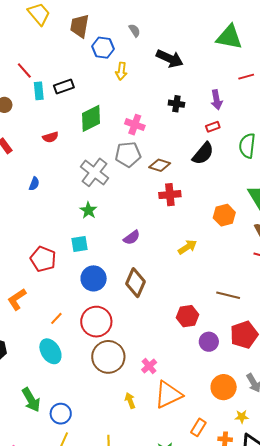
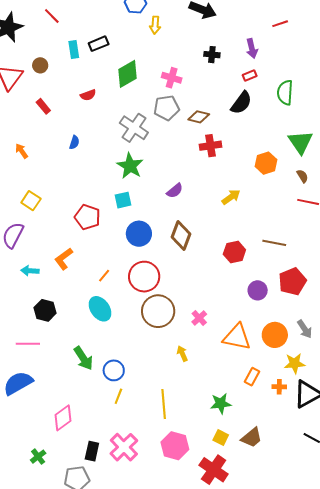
red line: (24, 70) -> (52, 16), moved
green star: (88, 210) -> (130, 166), size x1.5
red hexagon: (188, 316) -> (234, 252), moved
orange triangle: (168, 395) -> (237, 337), moved, turned 40
yellow star: (242, 417) -> (295, 363), size x1.5

